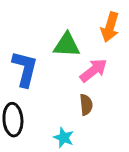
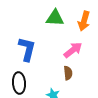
green triangle: (67, 45) -> (55, 18), moved

